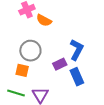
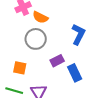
blue L-shape: (77, 50) -> (78, 34), moved
gray circle: (30, 51) -> (36, 39), moved

